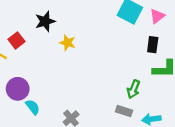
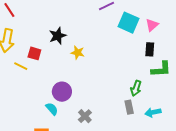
red square: (17, 40) -> (34, 53), turned -32
purple circle: (18, 89) -> (62, 92), moved
gray rectangle: (124, 111) -> (129, 107), turned 64

